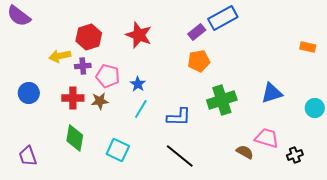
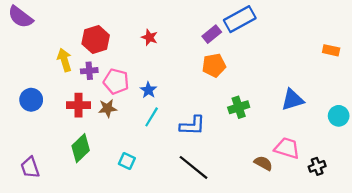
red star: (139, 35) -> (149, 37), size x0.6
yellow arrow: (60, 56) -> (65, 60), turned 85
green cross: (222, 100) -> (239, 107), size x0.7
green diamond: (75, 138) -> (81, 148), turned 36
cyan square: (118, 150) -> (127, 161), size x0.7

